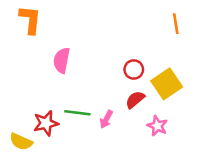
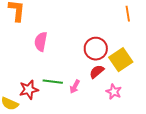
red circle: (134, 70) -> (96, 49), size x1.5

